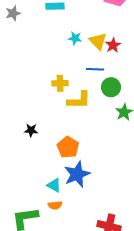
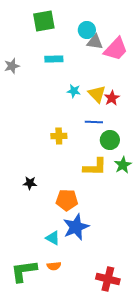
yellow L-shape: (79, 100) -> (95, 167), moved
orange pentagon: (68, 147) -> (67, 200), turned -30
orange semicircle: (55, 205) -> (54, 266), moved

